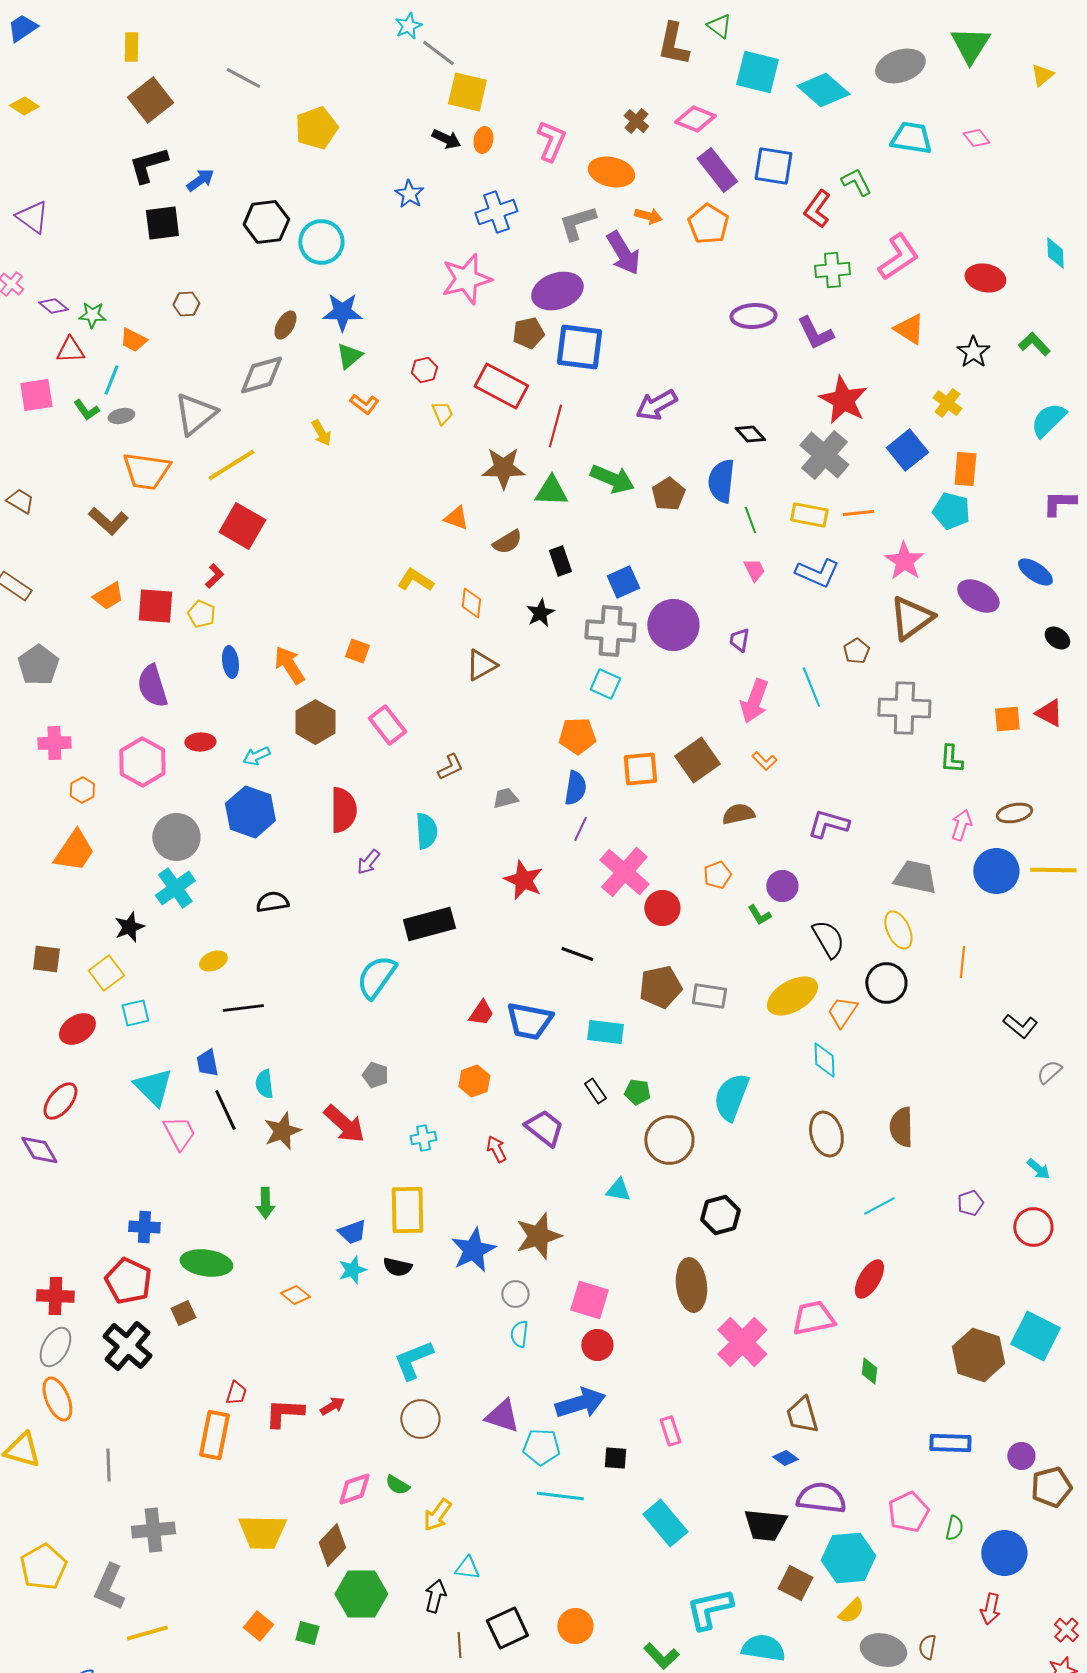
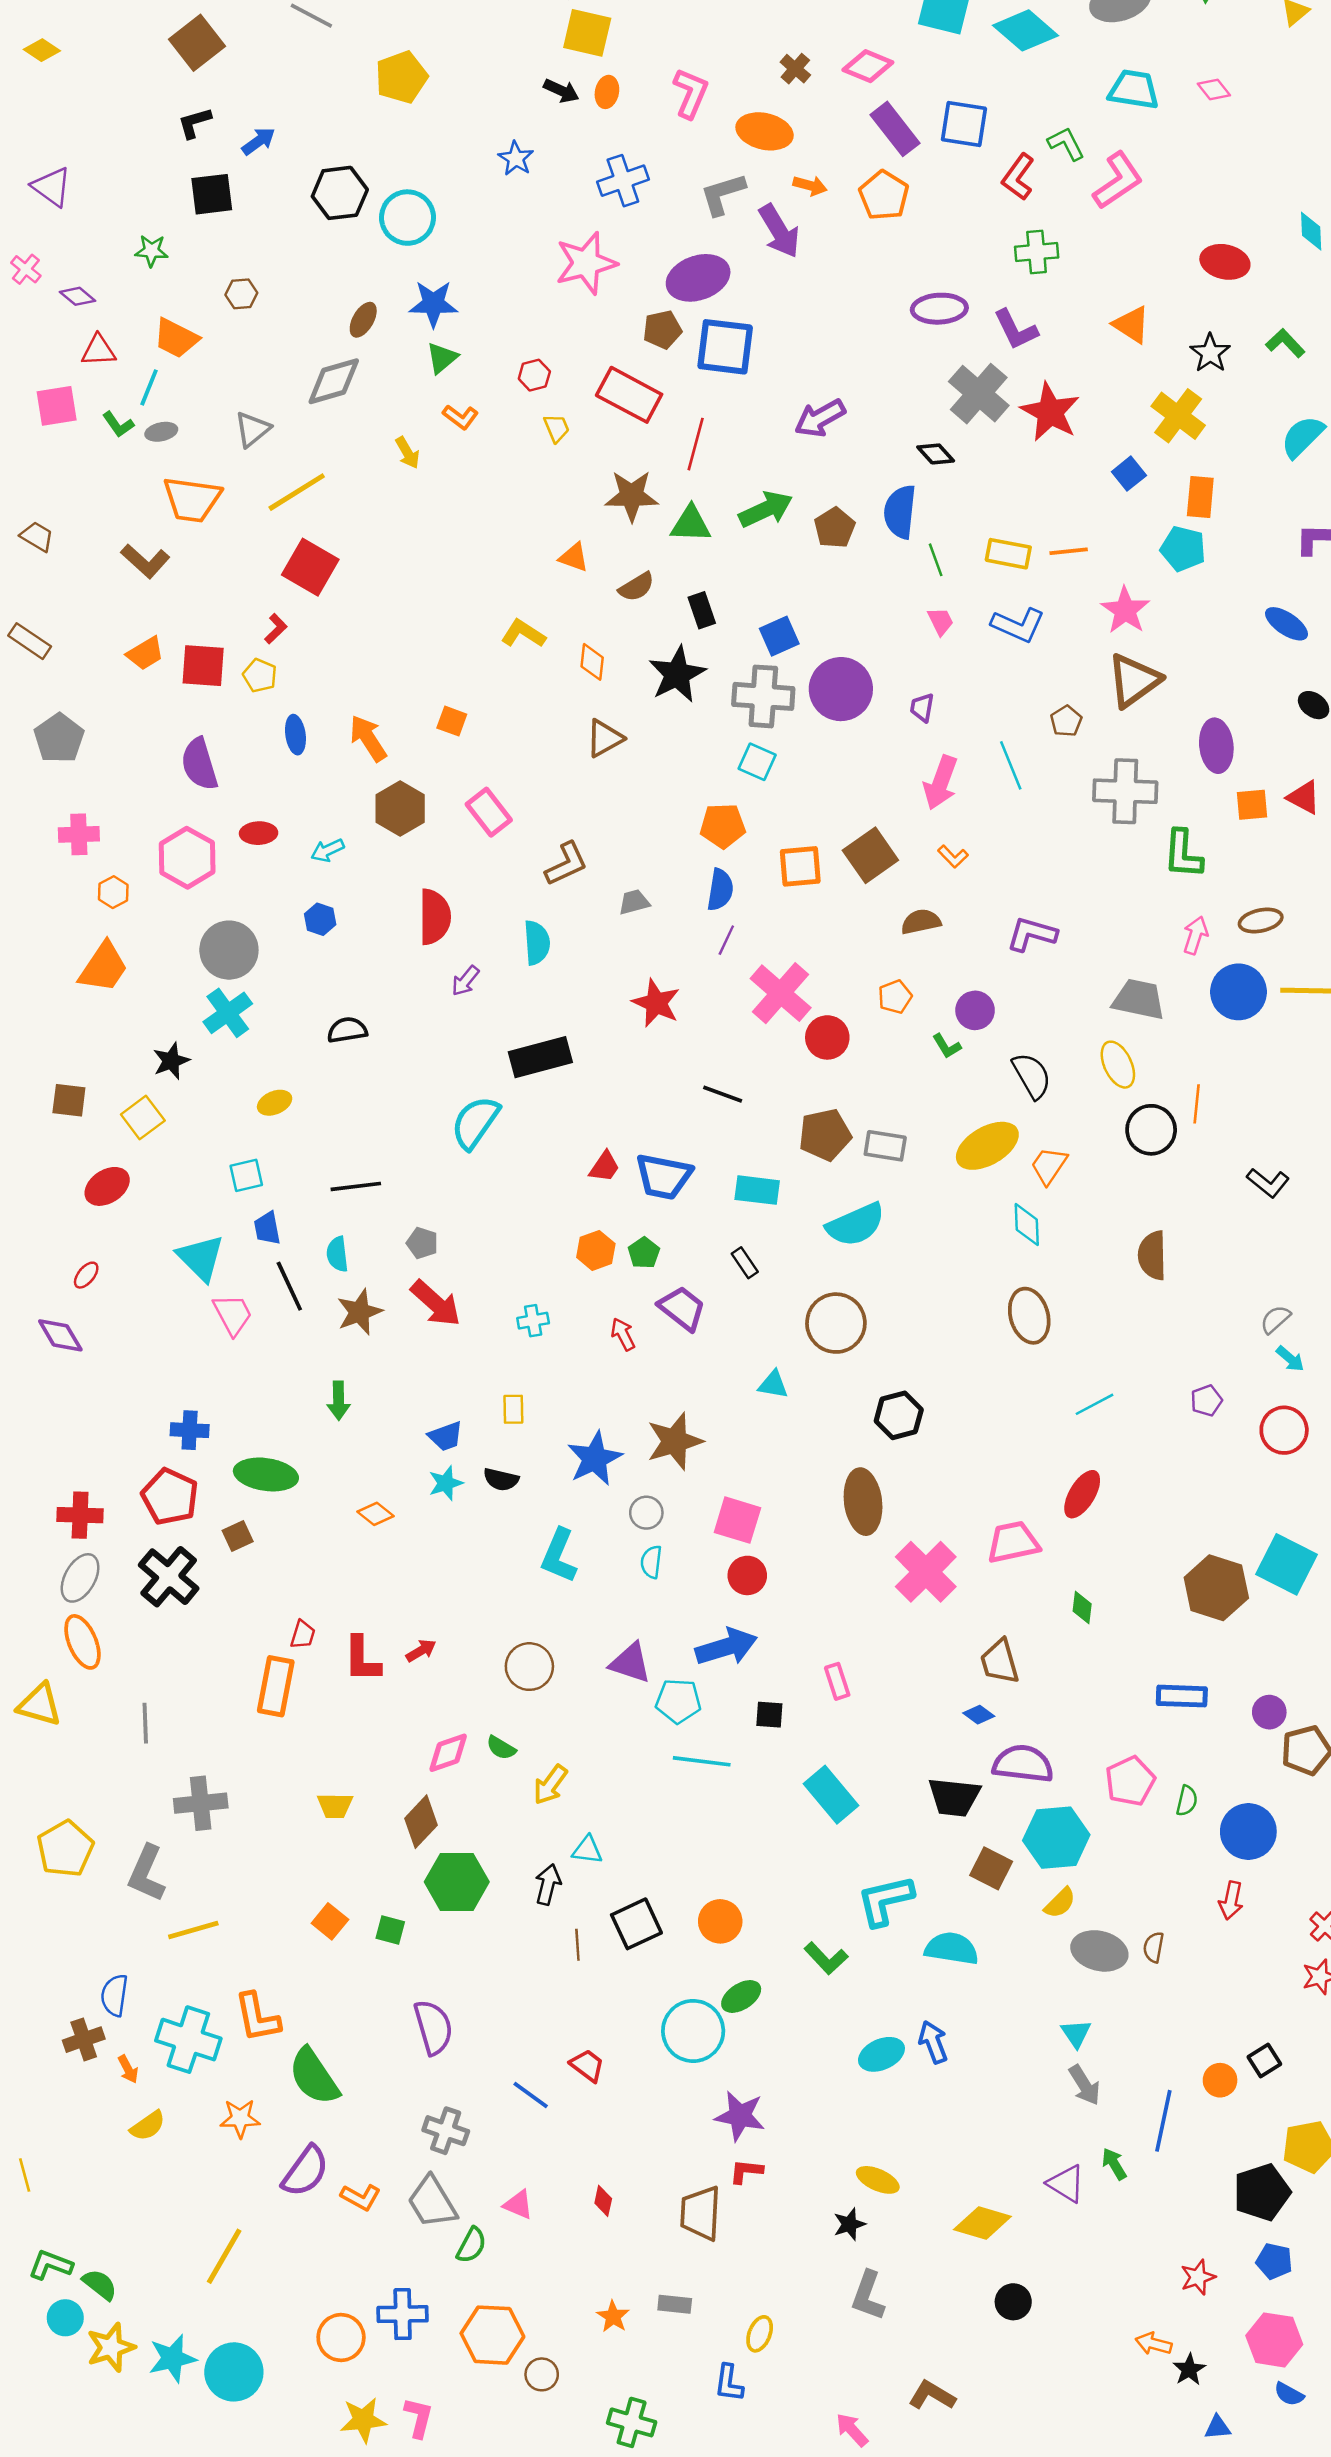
black L-shape: (148, 165) -> (195, 123), size x0.7
pink L-shape: (898, 257) -> (1118, 181), moved
green star: (92, 315) -> (151, 251), moved
orange trapezoid: (133, 340) -> (176, 338), size x1.4
yellow cross: (947, 403) -> (1178, 416), size x1.5
gray triangle: (195, 414) -> (252, 429), size x0.7
blue square: (907, 450) -> (1129, 474), size x0.7
gray cross: (824, 455) -> (979, 394), moved
green arrow: (612, 479) -> (766, 509), turned -48
purple ellipse: (978, 596) -> (1216, 746), moved, turned 54
black star: (540, 613) -> (677, 674), size x1.6
green L-shape: (951, 759) -> (1183, 854), size x1.4
brown L-shape: (450, 767) -> (566, 864), size x1.4
blue hexagon: (250, 812) -> (320, 919), size x0.5
black circle: (886, 983) -> (1151, 1130), moved
black line: (243, 1008) -> (356, 1186), moved
cyan square: (135, 1013) -> (246, 1175), moved
gray semicircle: (1049, 1072) -> (1275, 1319), moved
gray pentagon: (375, 1075) -> (422, 1243), moved
green pentagon: (637, 1092) -> (644, 1253), moved, turned 30
cyan semicircle: (731, 1097) -> (856, 1225), moved, turned -135
red ellipse: (60, 1101) -> (86, 1275), size x0.6
brown semicircle: (901, 1127) -> (1152, 1255), moved
yellow rectangle: (407, 1210) -> (513, 1409), size x0.5
cyan L-shape: (413, 1360) -> (559, 1556), moved, turned -45
red L-shape: (284, 1413) -> (362, 1659), turned -93
yellow trapezoid: (262, 1532) -> (335, 1806), size x0.6

